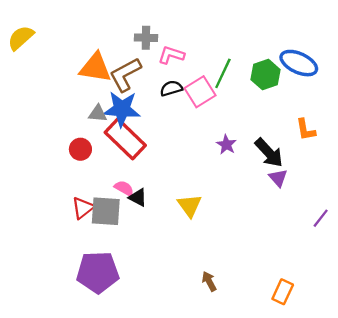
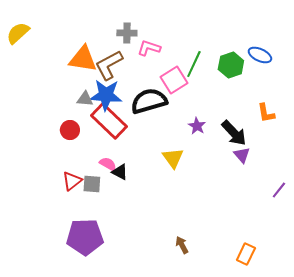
blue ellipse: (299, 63) -> (260, 55), size x0.7
black semicircle: (171, 88) -> (149, 101), moved, size x1.8
yellow triangle: (190, 206) -> (173, 158), moved
gray square: (106, 211) -> (92, 184), size x0.7

